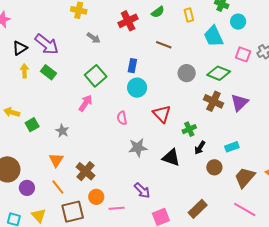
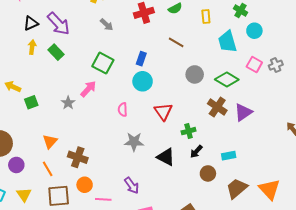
green square: (96, 76) -> (103, 63), turned -30
gray star: (62, 131) -> (68, 103), moved
brown cross: (85, 171) -> (78, 157), turned -30

